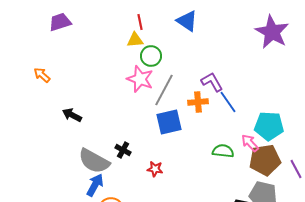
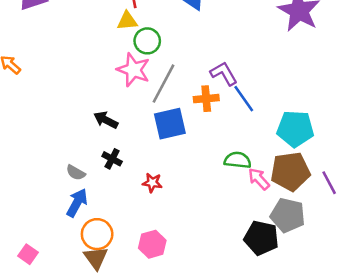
black arrow: (72, 115) -> (106, 120), moved
pink arrow: (250, 143) -> (259, 179), moved
gray semicircle: (94, 161) -> (76, 173), size x0.5

